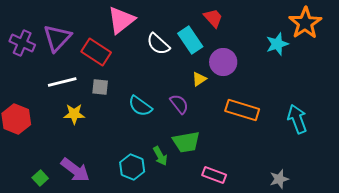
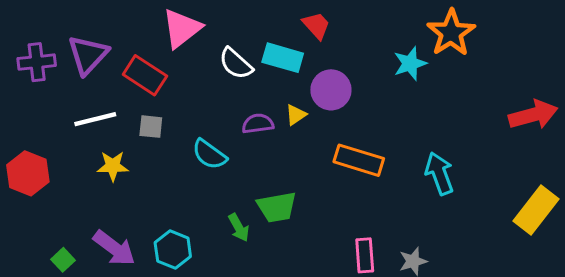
cyan rectangle: (190, 40) -> (283, 58), turned -40
purple cross: (22, 43) -> (37, 62), turned -30
purple semicircle: (179, 104) -> (258, 124), moved, turned -60
cyan hexagon: (132, 167) -> (173, 250), moved
pink rectangle: (214, 175) -> (365, 255), moved, turned 65

